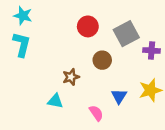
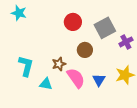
cyan L-shape: (22, 44) -> (26, 66), moved
purple cross: (152, 51) -> (126, 42), turned -32
pink semicircle: (96, 113) -> (76, 78), moved, size x1.5

